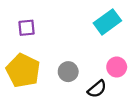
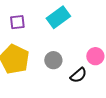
cyan rectangle: (107, 22) -> (58, 17), moved

